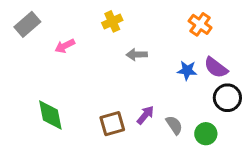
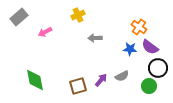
orange cross: (200, 24) -> (139, 27), moved
gray semicircle: (174, 125) -> (122, 76), moved, turned 96
green circle: (206, 134) -> (149, 86), moved

